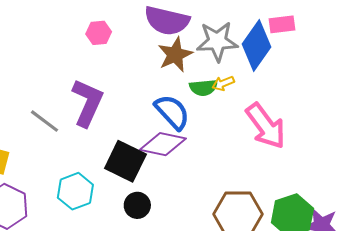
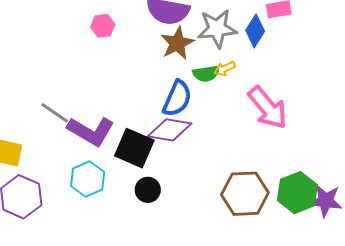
blue diamond: (257, 46) -> (255, 31), size x0.7
purple L-shape: (87, 103) -> (91, 131), moved, turned 99
blue semicircle: (172, 112) -> (177, 99), turned 69

